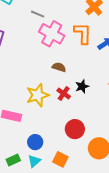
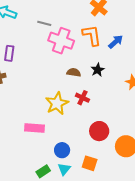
black star: (82, 86) -> (98, 70), moved

